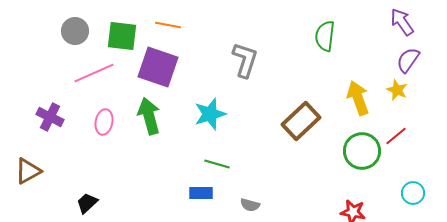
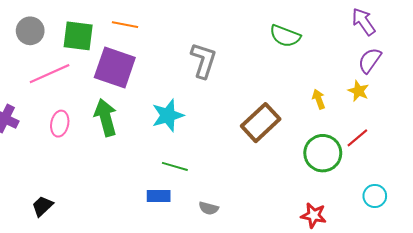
green semicircle: (325, 36) -> (285, 36), turned -76
yellow arrow: (358, 98) -> (319, 99), size x0.6

